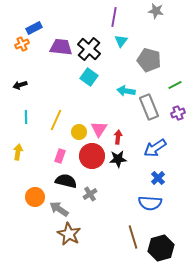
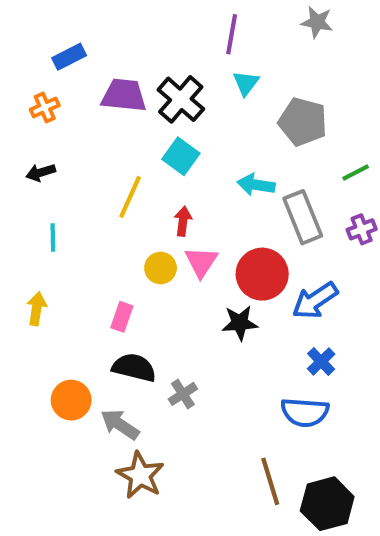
orange cross: (22, 44) -> (45, 107), moved
yellow line: (56, 120) -> (130, 197), moved
red arrow: (118, 137) -> (183, 221), moved
red circle: (92, 156) -> (262, 274), moved

